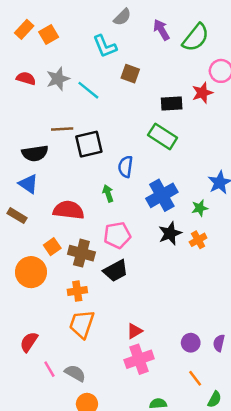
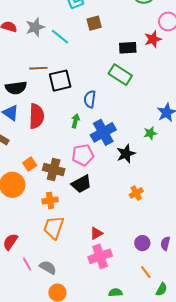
brown square: (130, 74) -> (94, 23), turned -35
green arrow: (108, 193) -> (75, 121), turned 32
blue cross: (162, 195) -> (103, 132), moved
red semicircle: (69, 210) -> (37, 116), moved, turned 85
orange cross: (198, 240) -> (136, 193), moved

